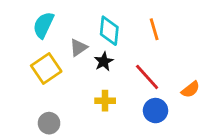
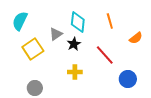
cyan semicircle: (43, 25) -> (20, 21), moved
orange semicircle: (191, 90) -> (136, 38), moved
blue circle: (155, 111) -> (128, 79), moved

